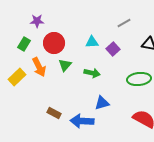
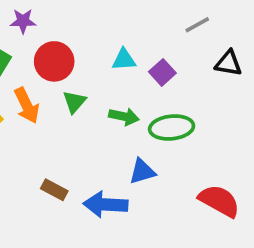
gray line: (124, 23) -> (197, 25), moved
green ellipse: (139, 79) -> (172, 127), moved

